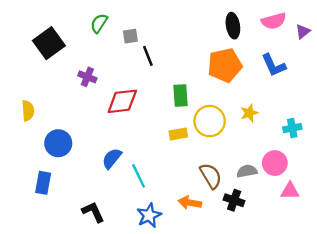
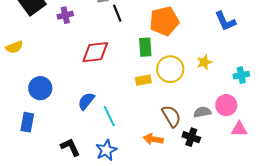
orange pentagon: (225, 65) -> (164, 21), moved
purple cross: (87, 77) -> (65, 15), moved, turned -35
yellow semicircle: (28, 111) -> (14, 47), moved, turned 72
blue star: (149, 215) -> (106, 150), moved

